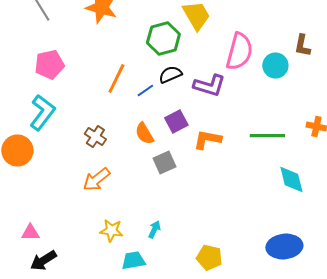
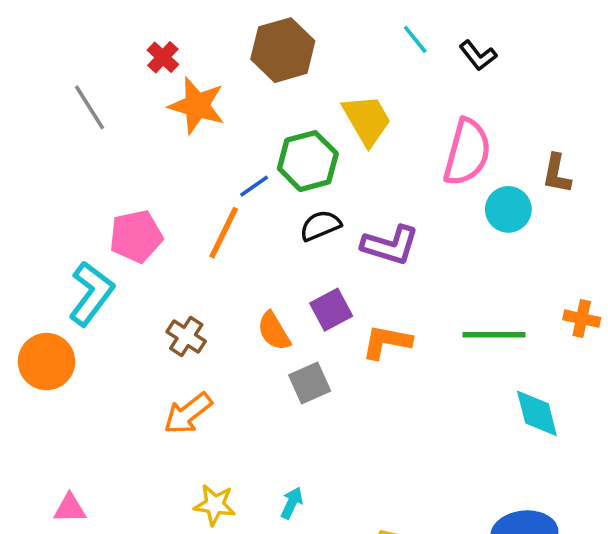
pink semicircle: (239, 52) -> (467, 152), moved
pink pentagon: (49, 64) -> (136, 236), moved
blue line: (145, 90) -> (254, 186), moved

